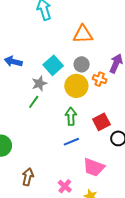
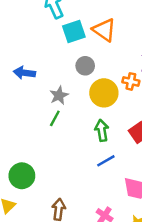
orange triangle: (83, 34) -> (104, 30), turned 45
gray circle: (82, 64) -> (85, 66), moved
cyan square: (53, 65) -> (74, 32), moved, turned 30

